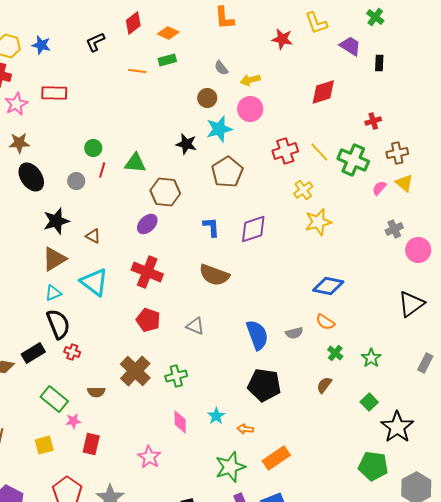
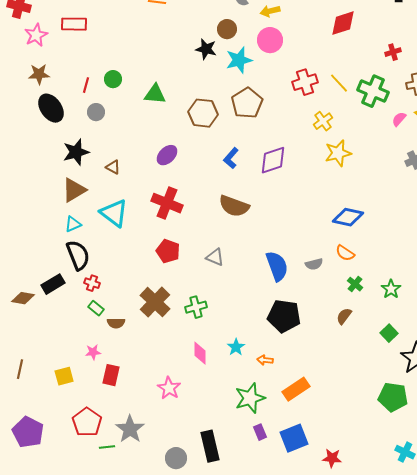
black star: (186, 144) -> (206, 49), moved
red line: (102, 170) -> (86, 85), moved
brown hexagon: (165, 192) -> (203, 113), moved
blue L-shape: (211, 227) -> (231, 158), turned -135
green rectangle: (54, 399) -> (96, 308), moved, size x0.6

